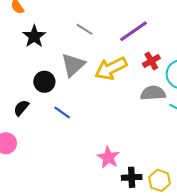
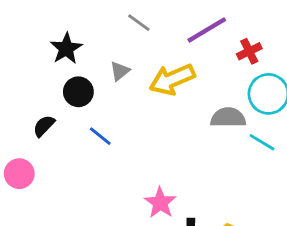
black star: (34, 36) -> (66, 48), moved
red cross: (151, 61) -> (249, 51), moved
gray triangle: (73, 65) -> (120, 71), size x0.6

